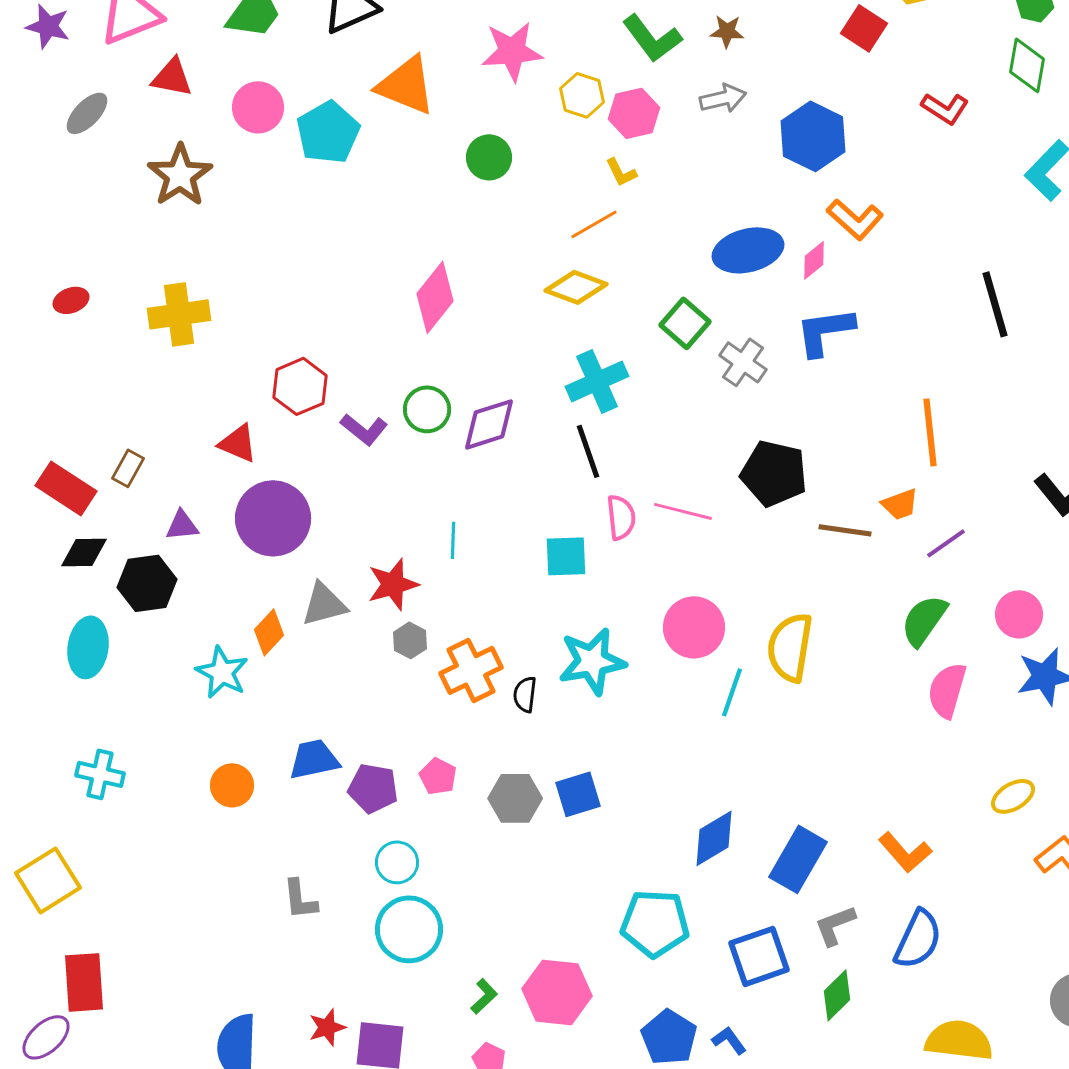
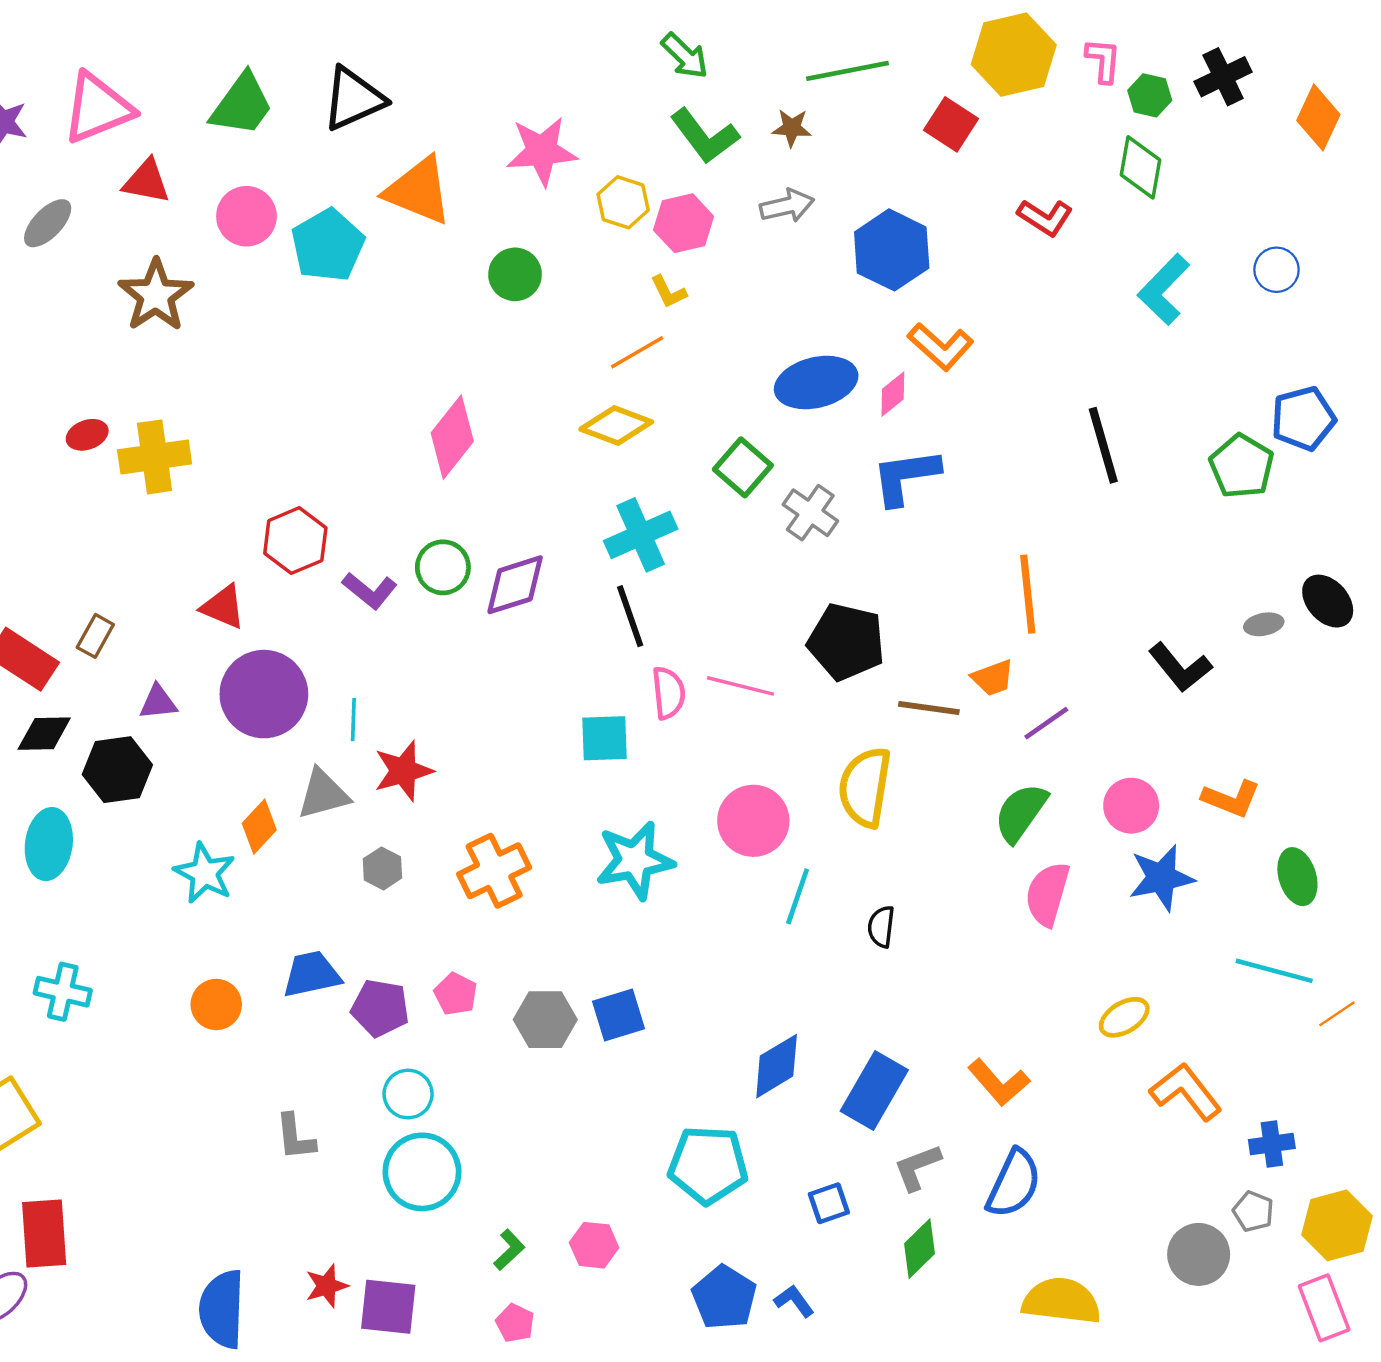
red ellipse: (71, 300) -> (87, 435), moved
cyan line: (453, 540) -> (353, 720), moved
gray hexagon: (410, 640) -> (382, 868), moved
yellow semicircle: (790, 647) -> (865, 787), moved
black semicircle: (525, 694) -> (881, 927), moved
blue square: (759, 956) -> (829, 1203), size x0.6
pink hexagon: (557, 992) -> (594, 1245), size x0.6

